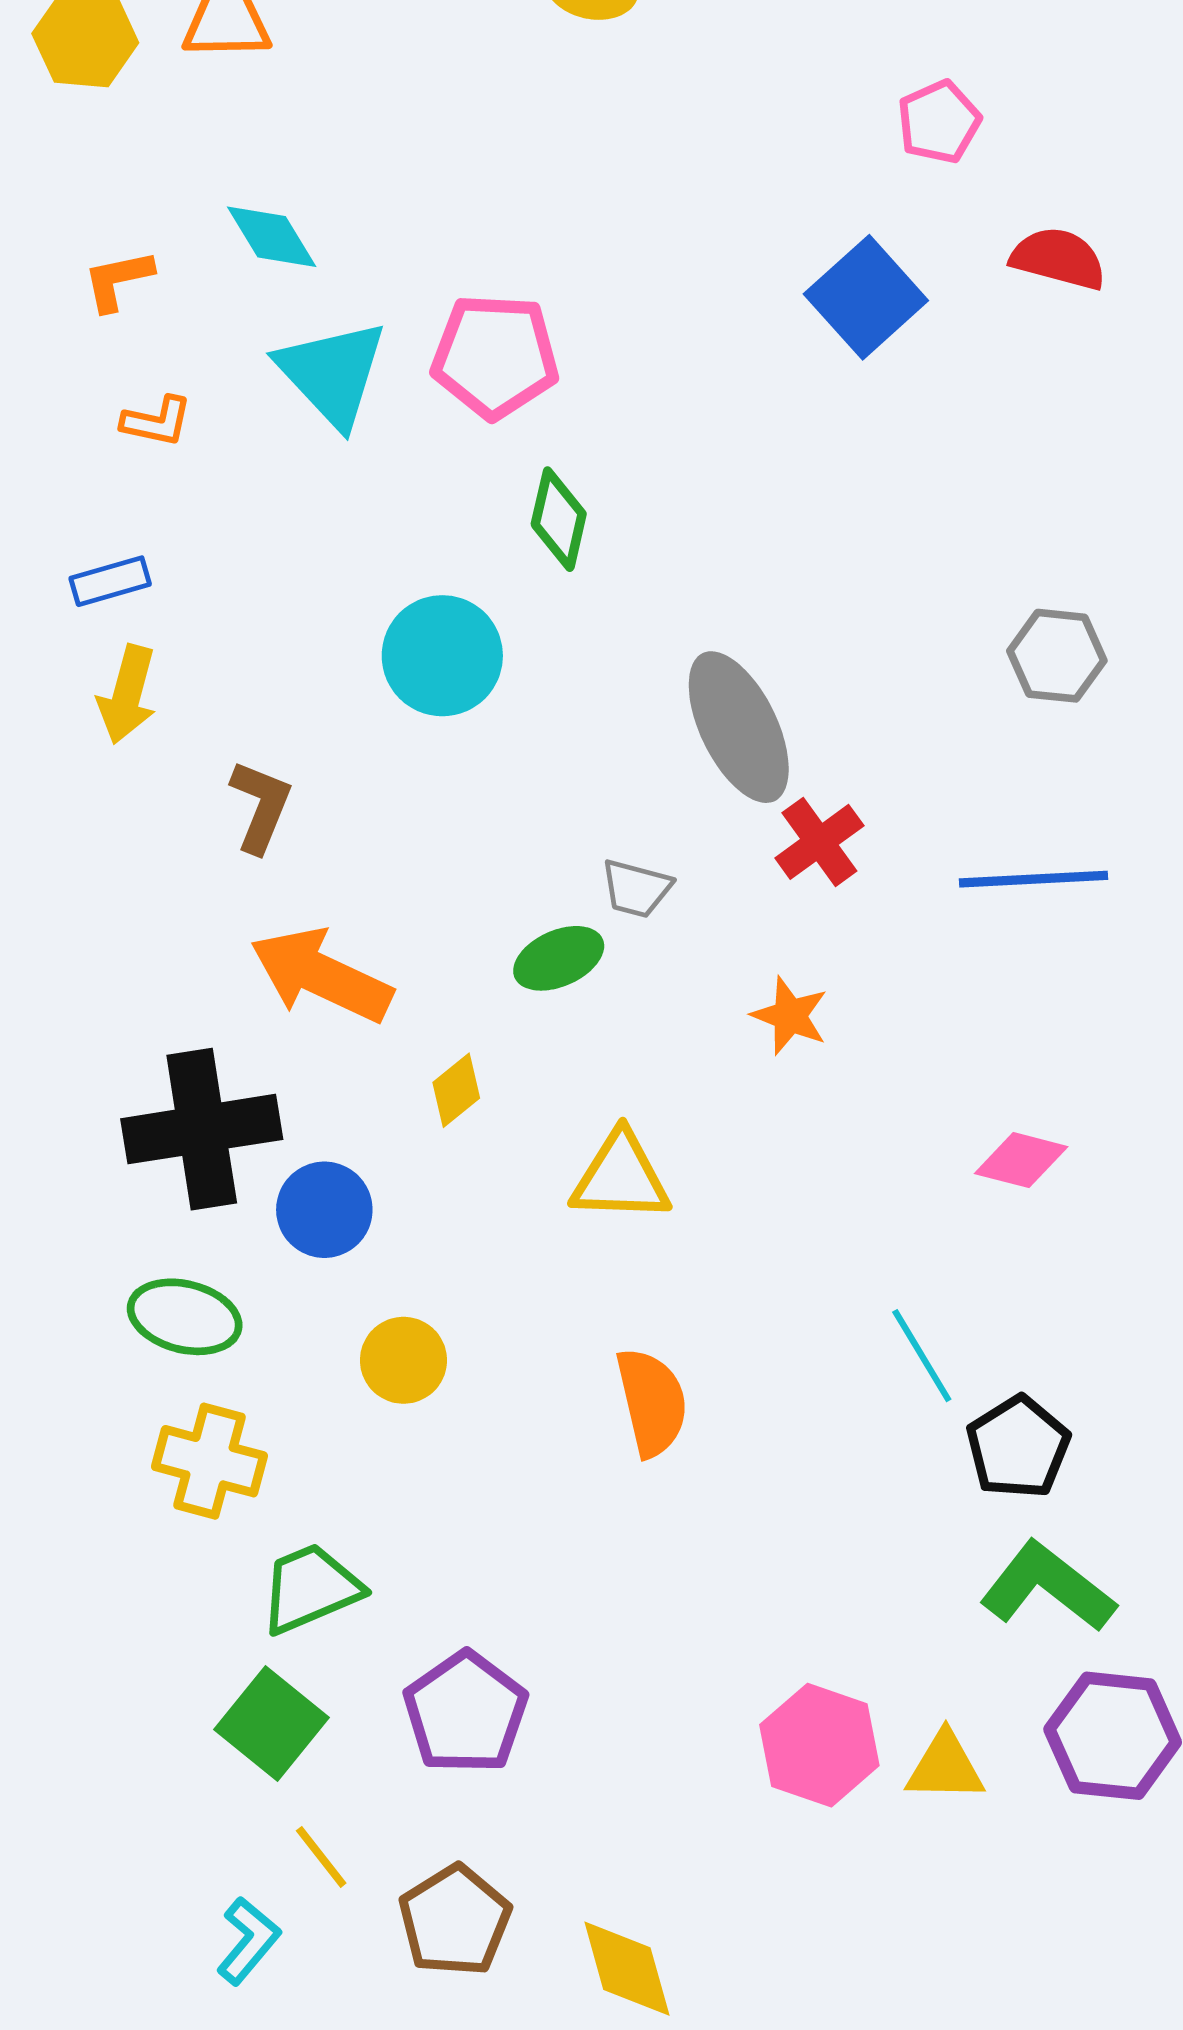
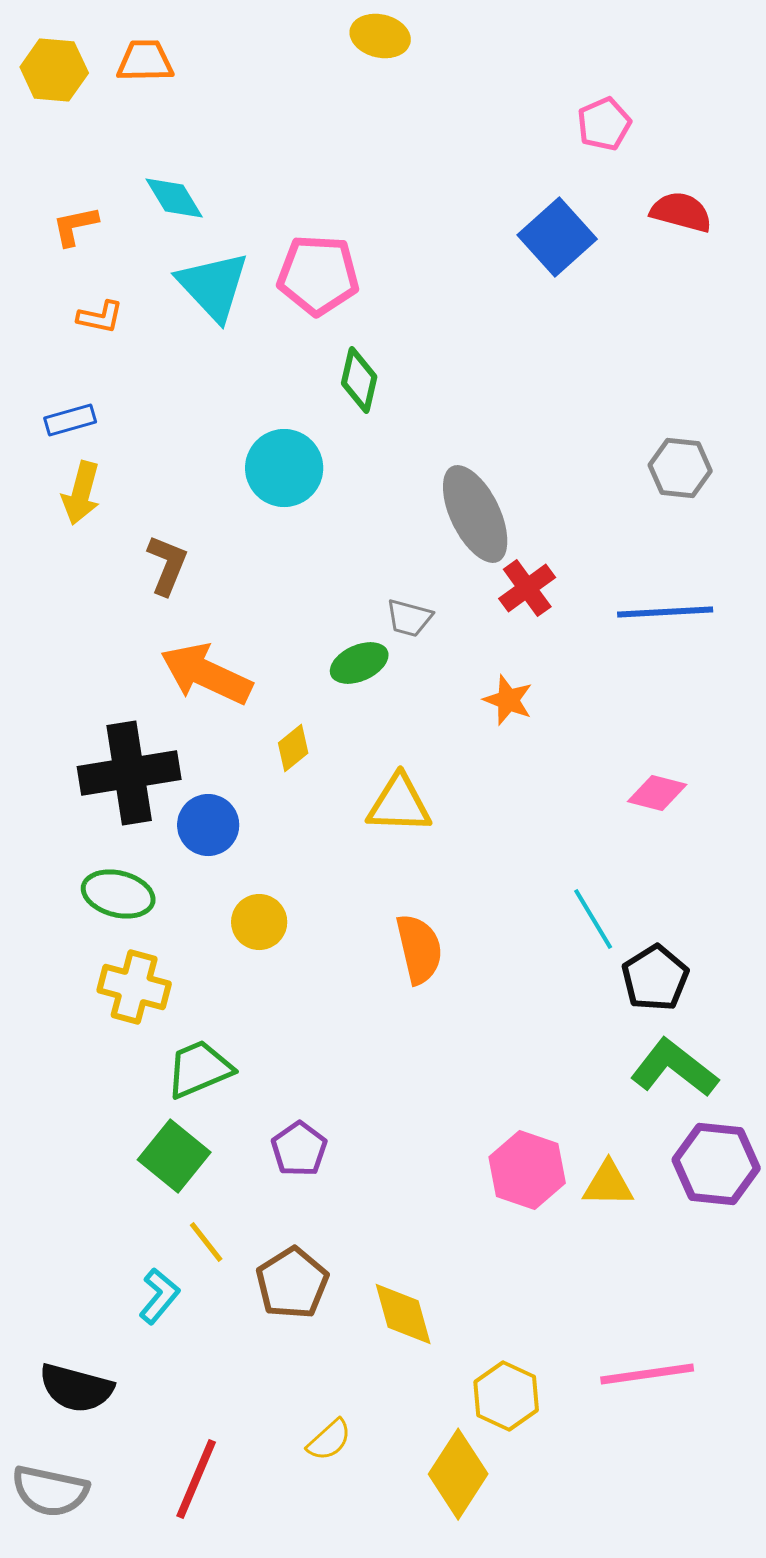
purple pentagon: (466, 1713) -> (299, 1149), size x0.7

